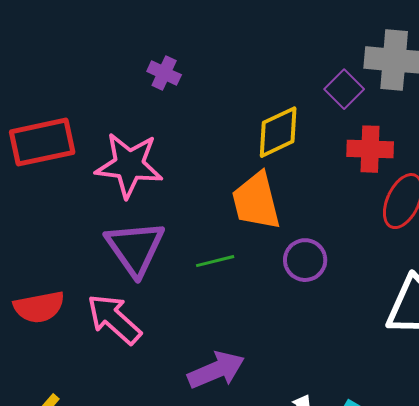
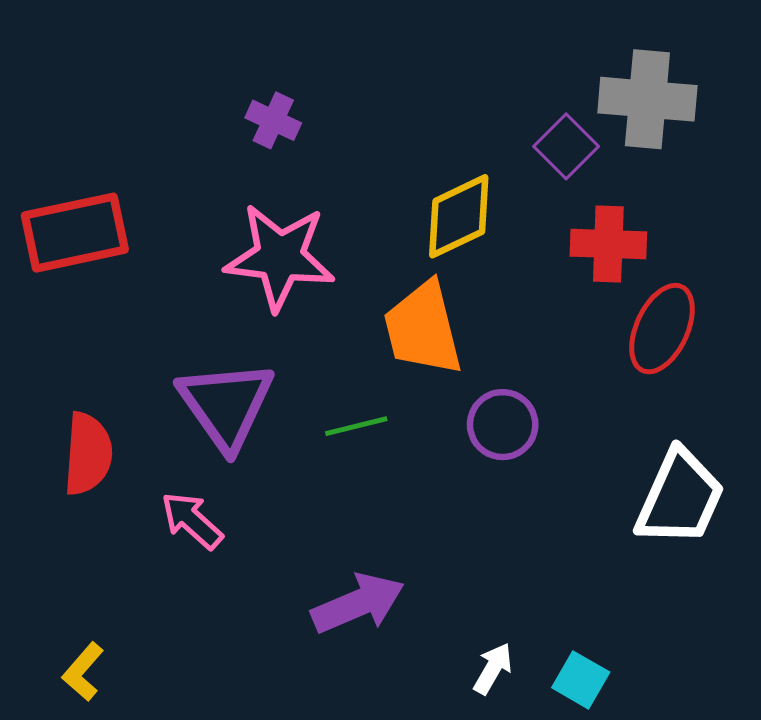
pink star: (129, 165) -> (280, 257), moved
red semicircle: (39, 307) -> (88, 454), moved, turned -75
pink arrow: (114, 319) -> (192, 521), size x0.7

